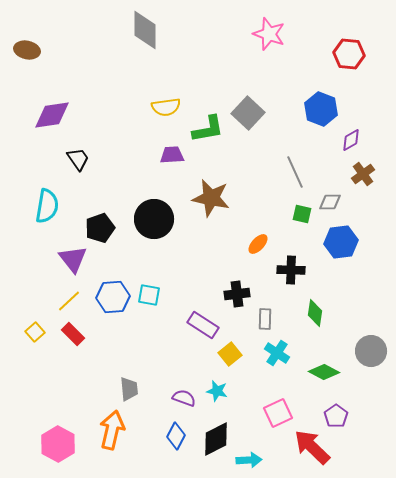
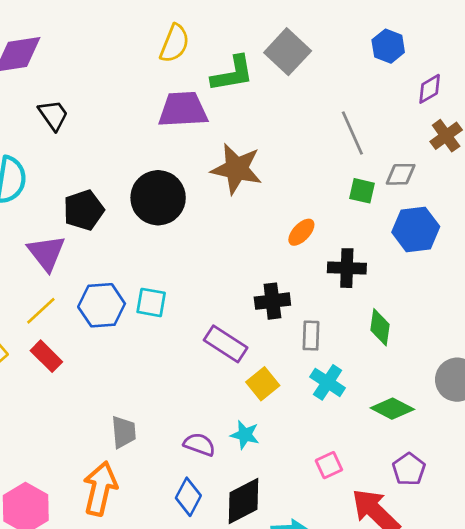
yellow semicircle: (166, 107) -> (175, 43), turned -60
blue hexagon: (321, 109) -> (388, 46), size x0.7
purple trapezoid: (172, 155) -> (183, 110), size x1.5
pink square: (278, 413) -> (329, 465), size x0.7

